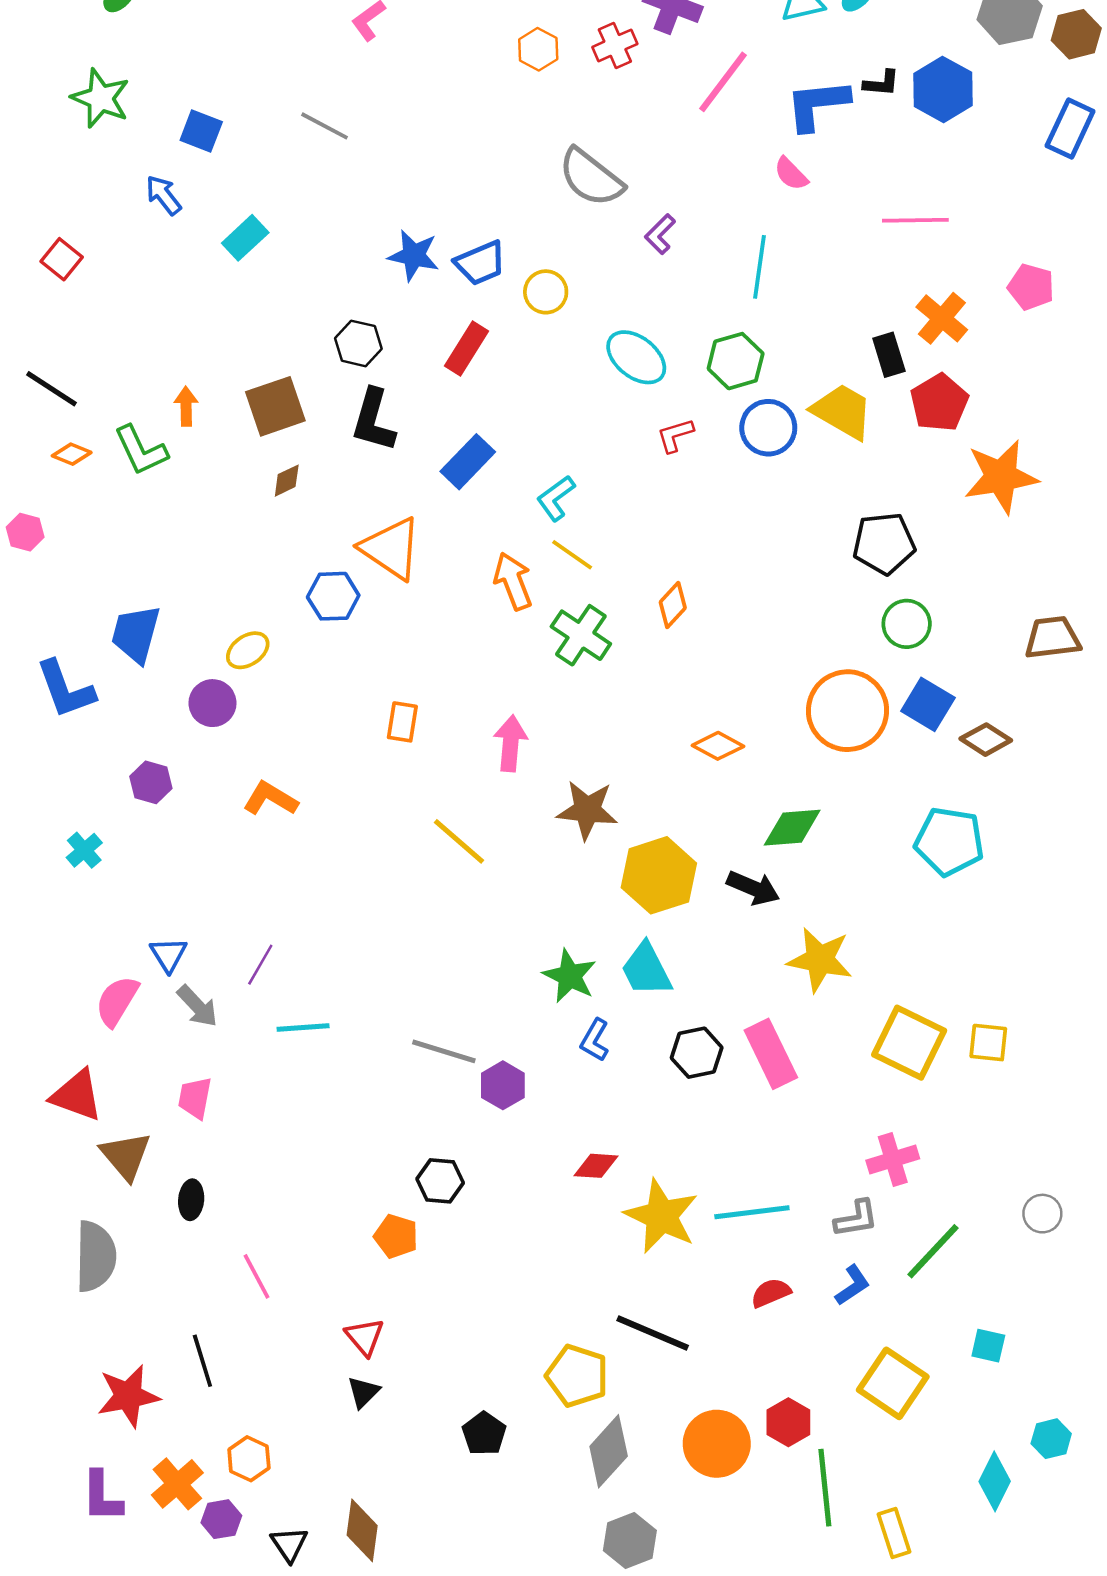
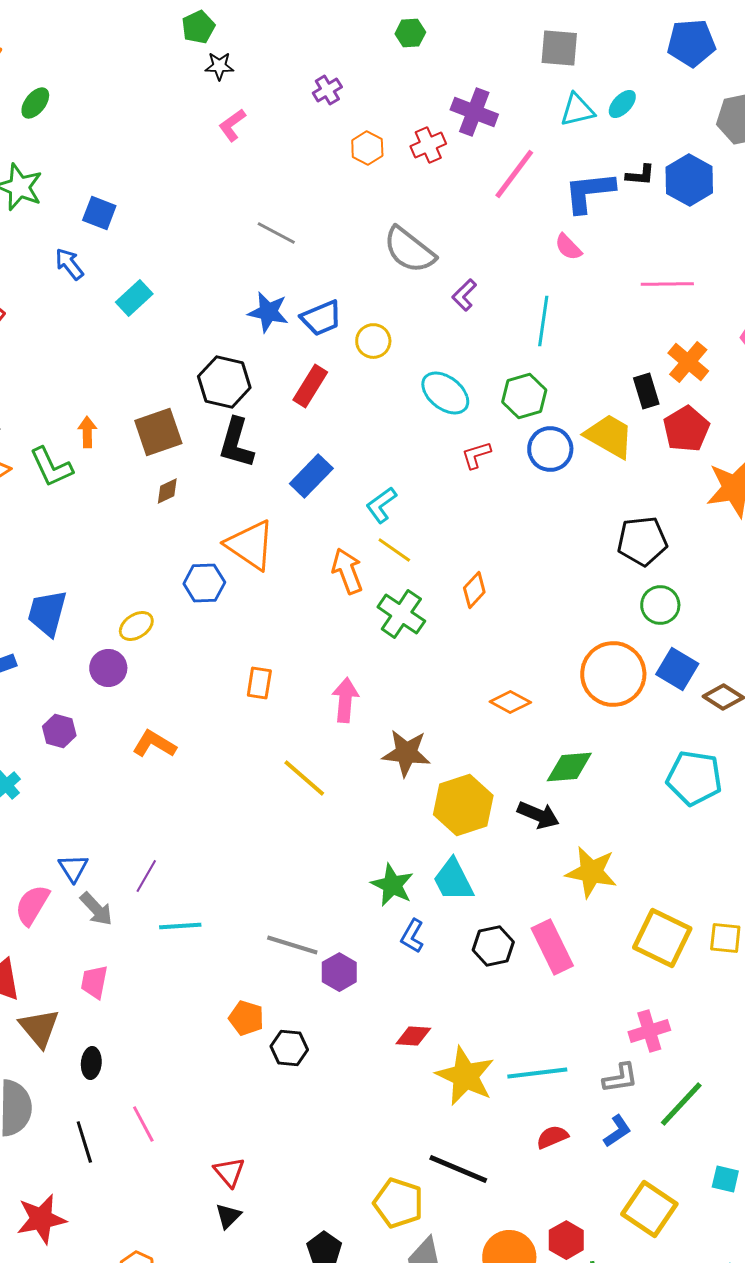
gray line: (324, 126) -> (276, 233), moved
black hexagon: (358, 343) -> (224, 382), size x1.4
orange pentagon: (396, 1236) -> (246, 1018), moved
black line: (202, 1361) -> (84, 1142), moved

